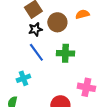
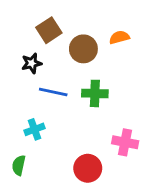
black star: (35, 29) -> (32, 63), moved
blue line: (36, 52) -> (53, 92), turned -42

